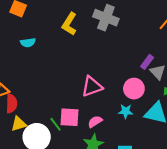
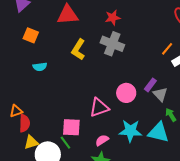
pink circle: (134, 89) -> (126, 93), moved
cyan star: (126, 111) -> (130, 131), size x1.6
pink square: (70, 117) -> (71, 127), moved

